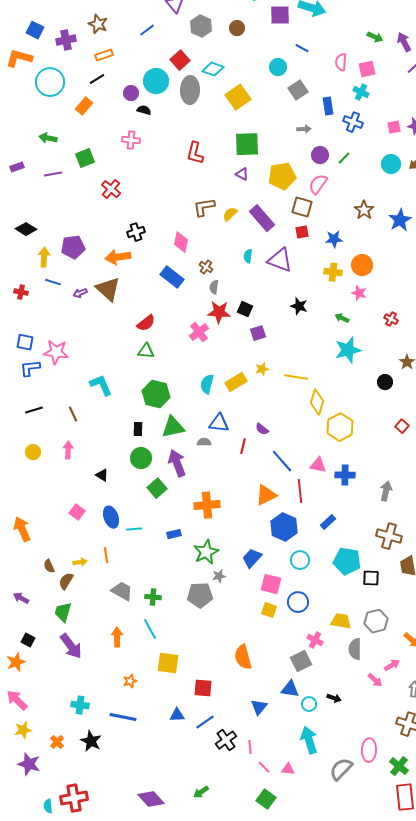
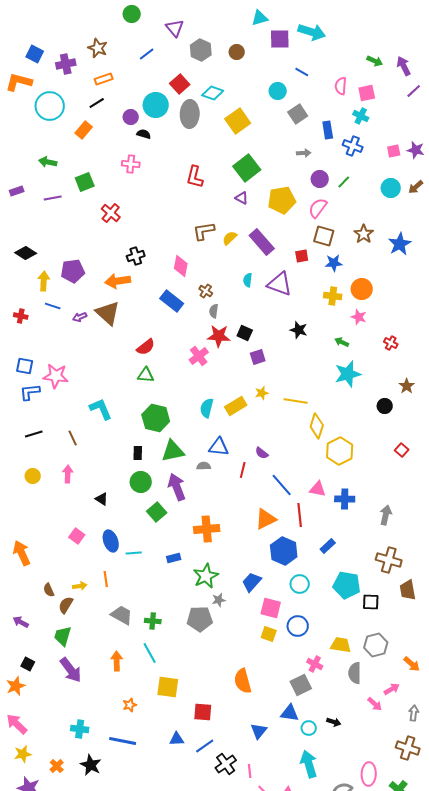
green square: (247, 144) -> (247, 168), turned -36
brown square: (302, 207) -> (324, 236), moved

